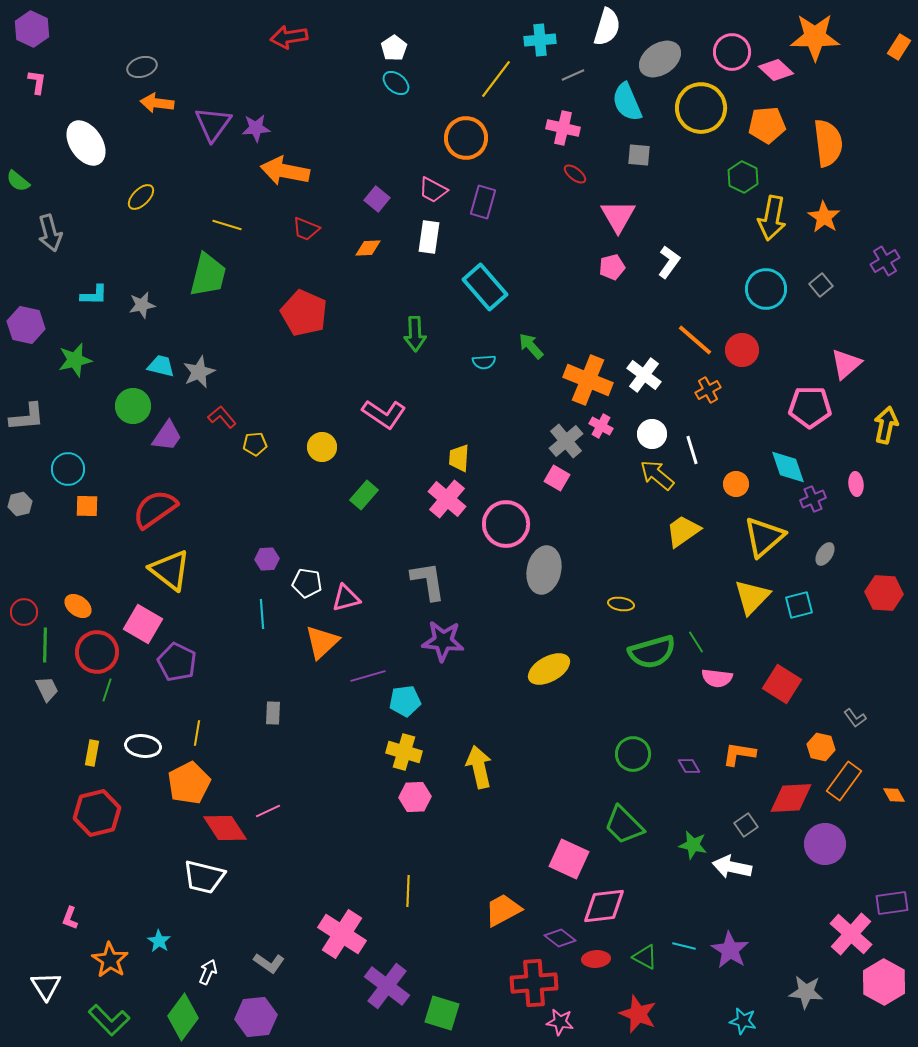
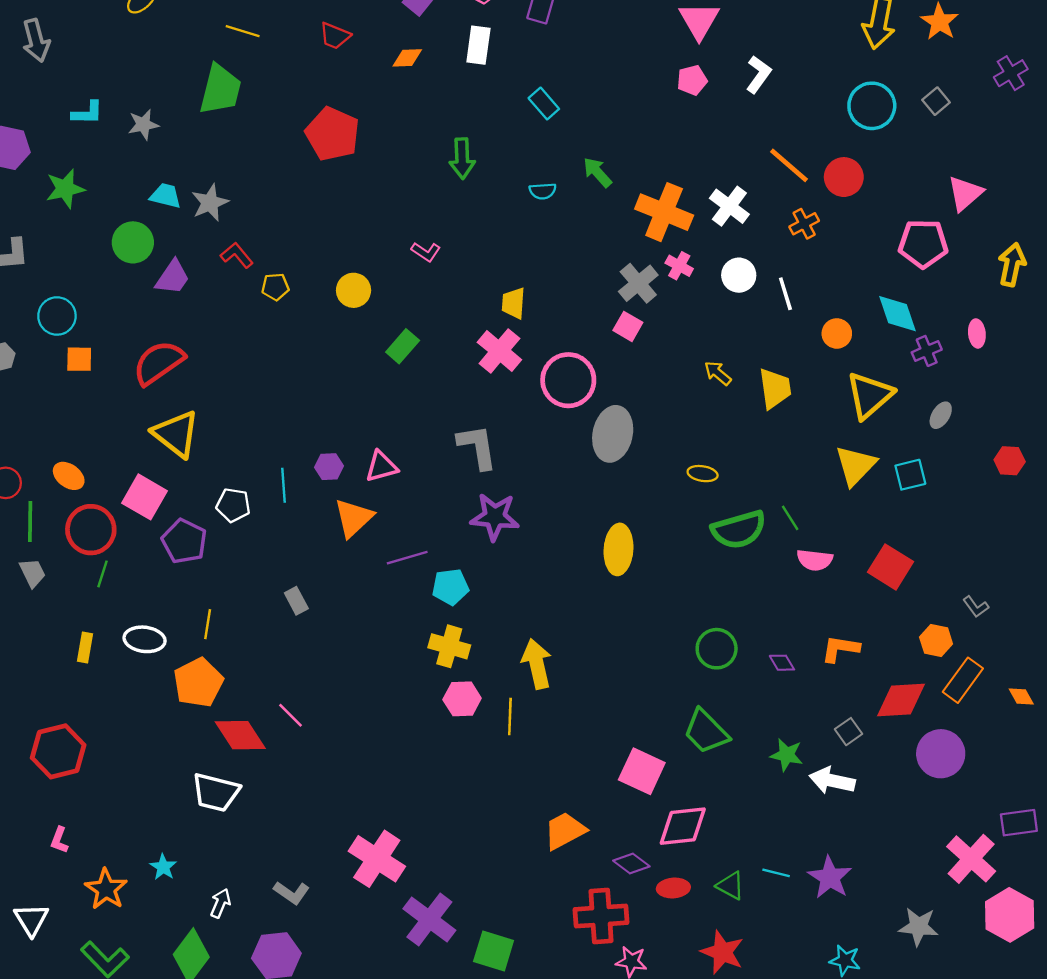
cyan rectangle: (485, 287) -> (544, 103), size x0.6
pink L-shape: (384, 414) -> (426, 252), size x0.6
yellow arrow: (657, 475) -> (718, 373), moved, size x0.7
yellow trapezoid: (683, 531) -> (775, 388), turned 117
purple hexagon: (267, 559) -> (329, 467), moved
white pentagon: (307, 583) -> (233, 505), moved
red hexagon: (884, 593) -> (1010, 461), size x0.7
yellow ellipse: (549, 669) -> (619, 549), turned -57
gray rectangle: (273, 713) -> (296, 601), turned -30
pink line: (268, 811) -> (290, 715), turned 70
red hexagon: (97, 813) -> (58, 751), moved
yellow line: (408, 891) -> (510, 716), moved

